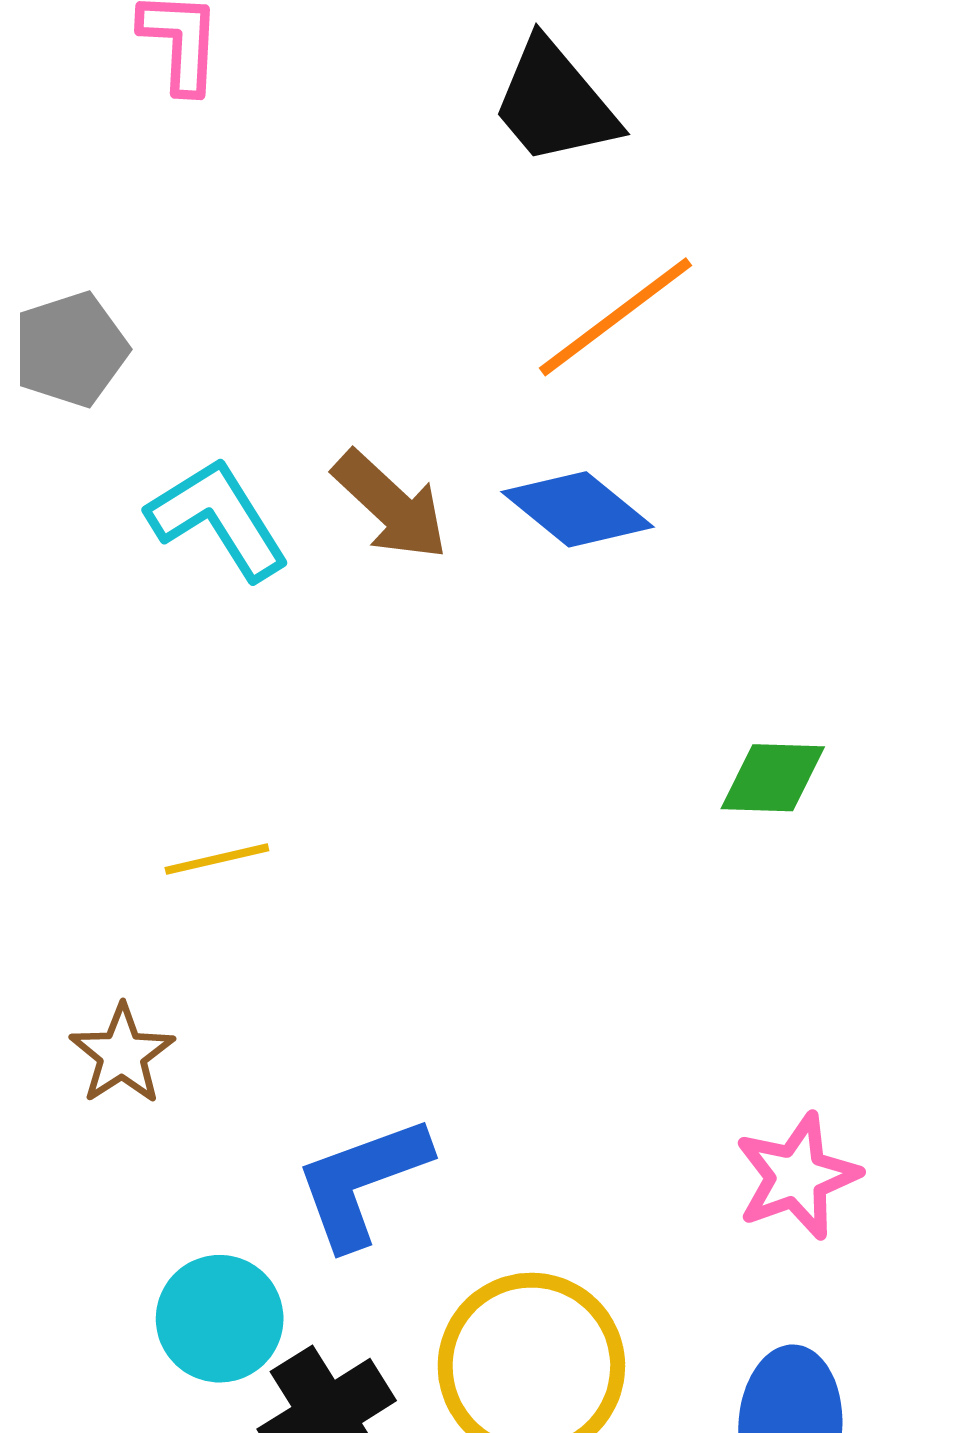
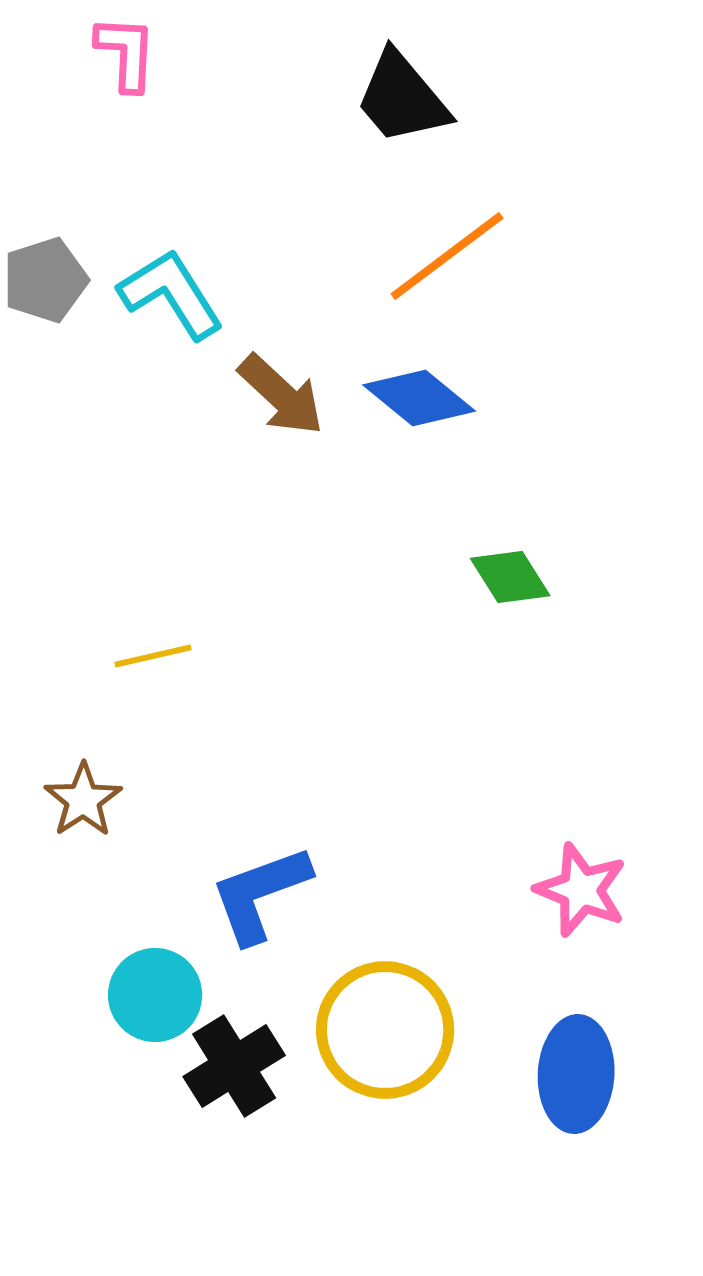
cyan L-shape: (218, 519) -> (171, 294), moved
green diamond: (773, 778) -> (510, 577), moved, turned 56
pink star: (797, 1176) -> (581, 890), turned -30

